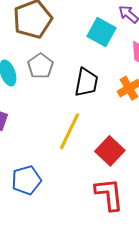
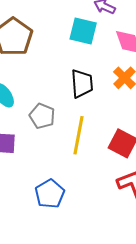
gray pentagon: (40, 66) -> (42, 116), moved

